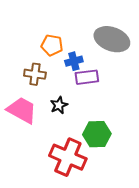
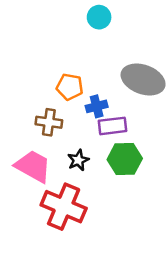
green hexagon: (97, 134) -> (125, 159), moved
red cross: (68, 157) -> (64, 207), moved

